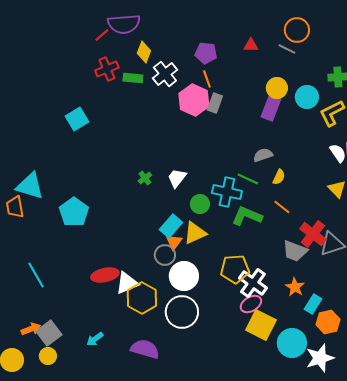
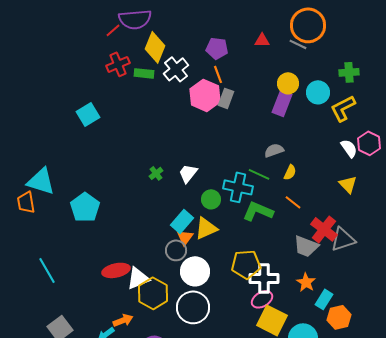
orange circle: (297, 30) -> (308, 25), size x1.4
yellow diamond: (144, 52) -> (155, 47), size x1.4
white cross: (253, 283) -> (264, 278), turned -36
orange arrow: (31, 329) -> (123, 320), moved

